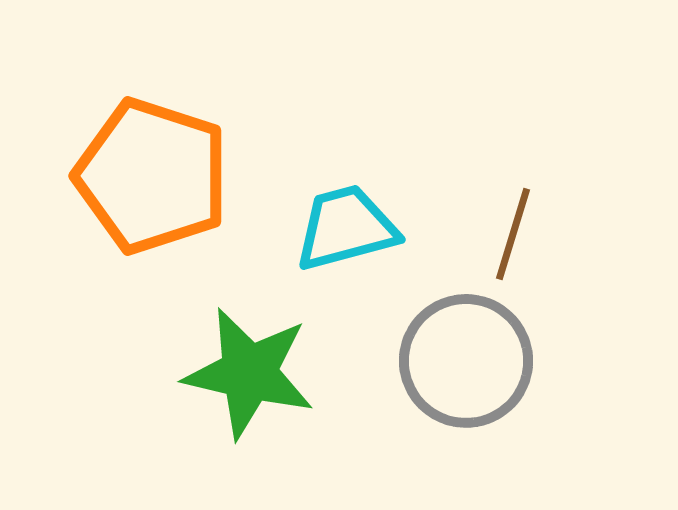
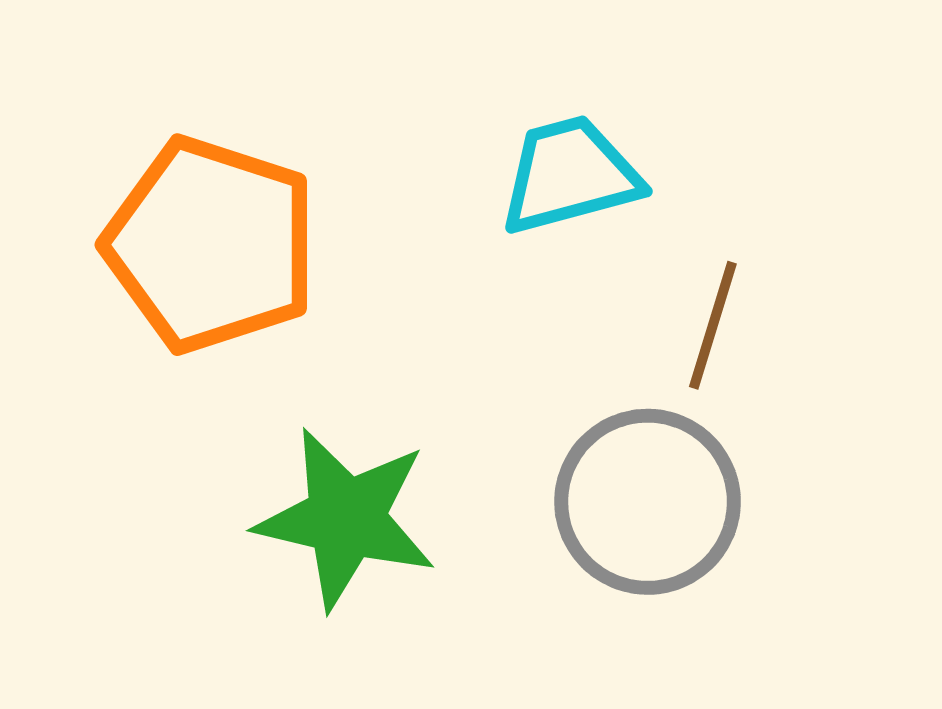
cyan trapezoid: (346, 228) -> (570, 175), moved

